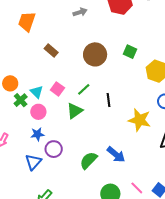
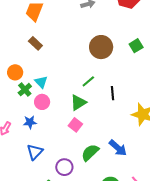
brown rectangle: (51, 50) -> (35, 43), moved
green square: (130, 52) -> (136, 46), turned 32
pink square: (57, 89) -> (75, 125), moved
blue star: (37, 134) -> (30, 122), moved
purple circle: (54, 149) -> (64, 167), moved

